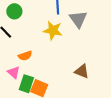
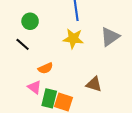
gray triangle: (78, 19) -> (110, 37), moved, turned 36
brown triangle: (82, 71) -> (94, 84), moved

